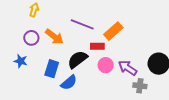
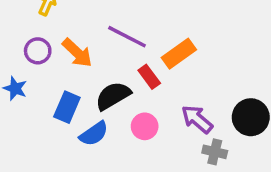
red rectangle: (97, 46) -> (149, 77), turned 48
pink circle: (106, 65) -> (145, 126), moved

